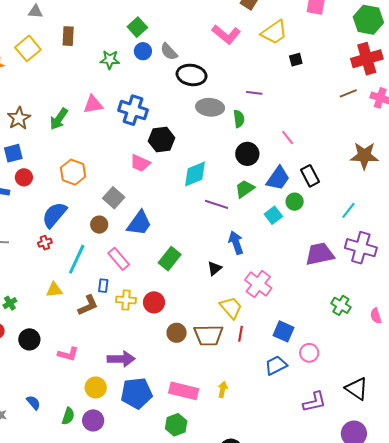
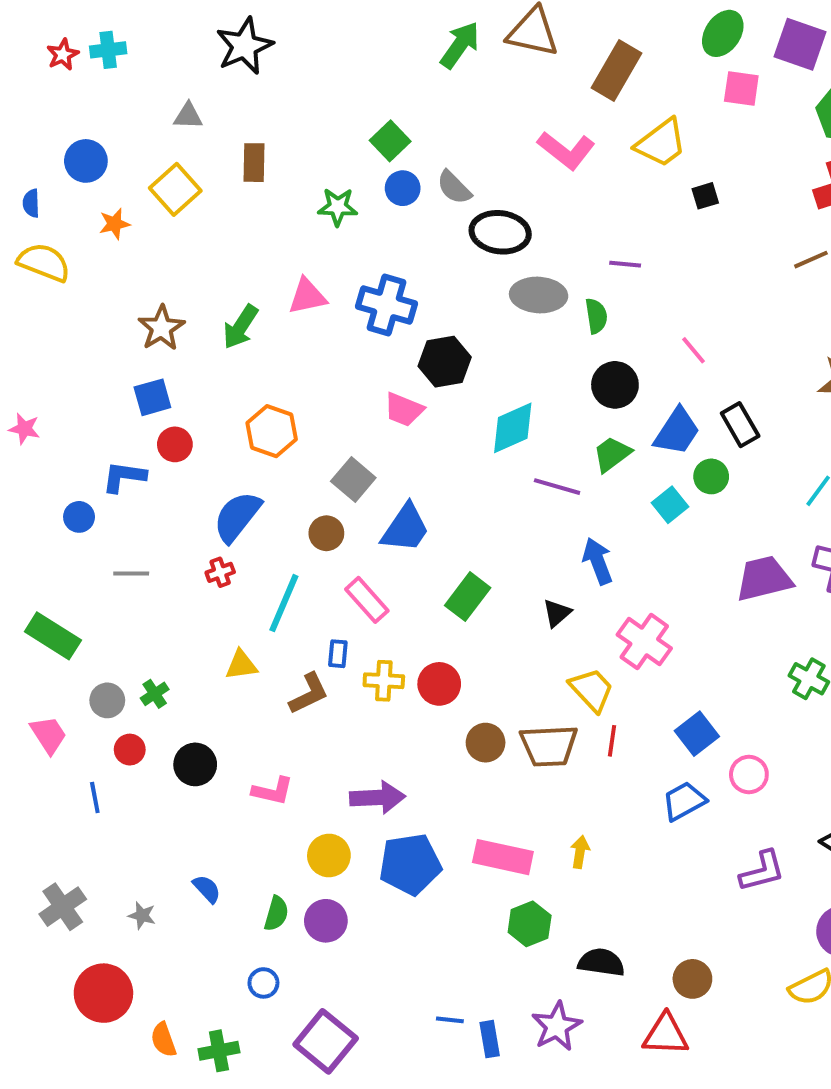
blue square: (284, 331) -> (697, 734), turned 30
green hexagon: (176, 425) -> (530, 924), moved

